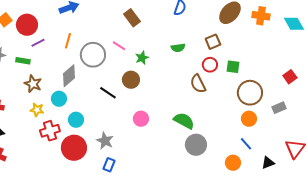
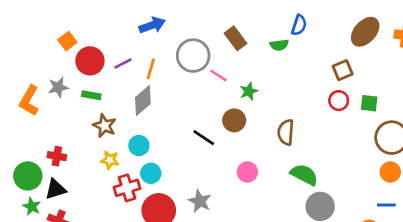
red circle: (27, 25) -> (90, 61), moved
purple line: (38, 43) -> (123, 64), moved
green semicircle: (178, 48) -> (279, 45), moved
gray circle: (93, 55) -> (193, 56), moved
gray diamond: (69, 76) -> (143, 101), moved
brown semicircle: (198, 84) -> (286, 132), moved, turned 30
cyan circle: (76, 120) -> (151, 173), moved
blue line: (246, 144) -> (386, 205), turned -48

